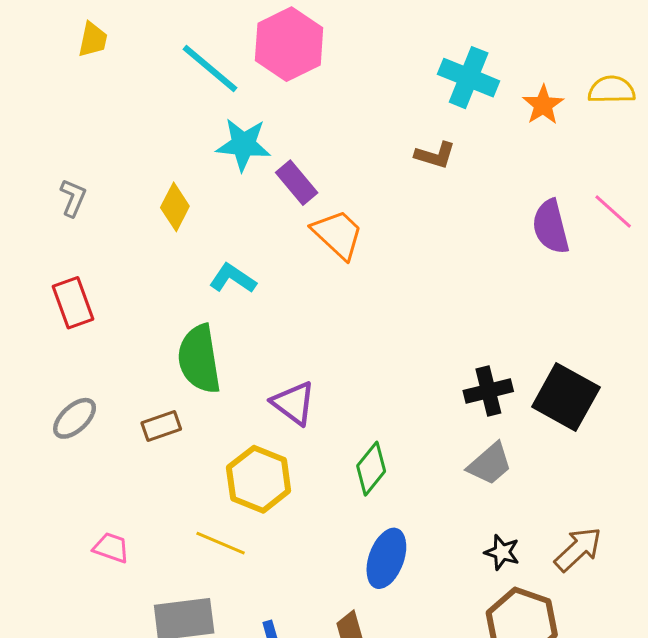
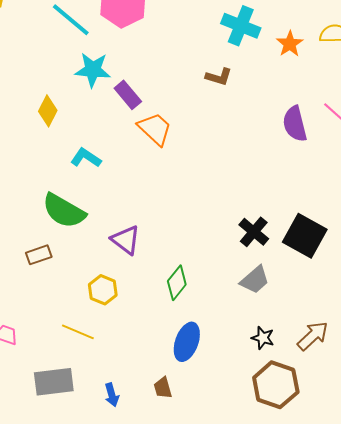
green semicircle: (199, 359) -> (64, 211), turned -51
black cross: (488, 391) -> (254, 232), turned -36
yellow hexagon: (259, 479) -> (103, 290), size x0.7

